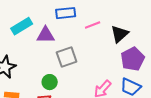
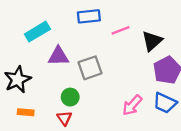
purple triangle: (46, 35) -> (58, 56), moved

